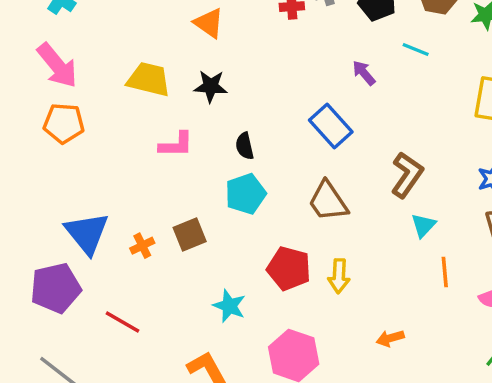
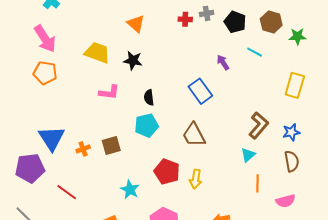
brown L-shape: (407, 175) -> (259, 125), moved

